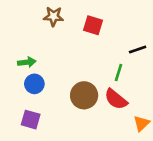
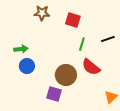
green line: (118, 72) -> (82, 44), moved
red semicircle: (116, 99) -> (91, 67), moved
purple square: (31, 120) -> (54, 94), moved

